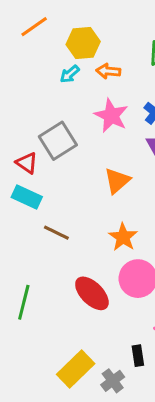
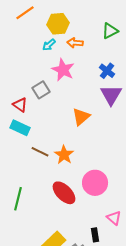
pink star: (111, 116) -> (63, 70), moved
gray square: (58, 141) -> (41, 90), size x0.7
orange star: (123, 237) -> (64, 155), moved

